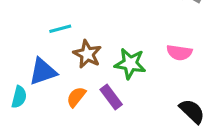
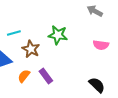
pink semicircle: (179, 53) -> (101, 45), moved
green star: (130, 64) -> (58, 35), moved

